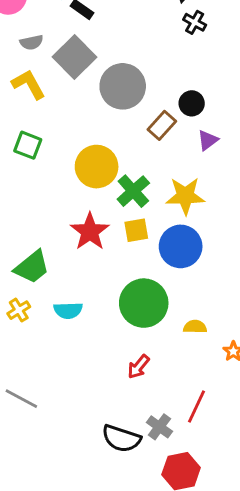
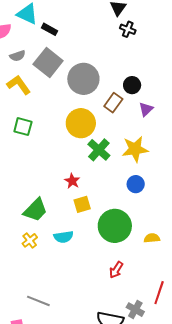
yellow circle: (97, 167) -> (81, 123), moved
yellow square: (136, 230) -> (82, 204), moved
red star: (90, 232) -> (72, 181), size x0.6
blue circle: (181, 246) -> (136, 184), size x0.6

